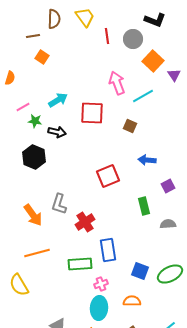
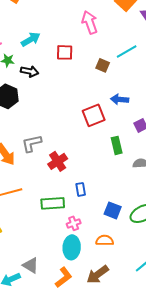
cyan line: (143, 96) -> (127, 51), moved
red square: (92, 113) -> (65, 52), size x0.7
red square: (108, 176) -> (94, 115), moved
gray L-shape: (59, 204) -> (32, 143), turned 60
blue rectangle: (108, 250) -> (81, 189), size x0.6

